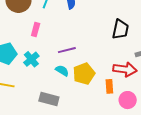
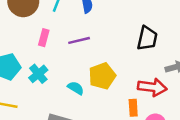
purple line: (67, 50) -> (79, 40), moved
yellow pentagon: (84, 74) -> (102, 76), moved

